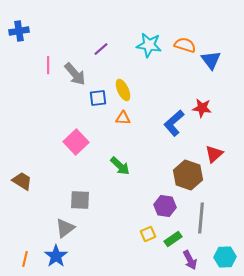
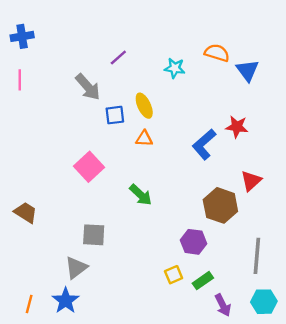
cyan star: (149, 45) -> (175, 68), moved, size x0.7
pink line: (48, 65) -> (20, 80), moved
gray line: (201, 218) -> (257, 256), moved

